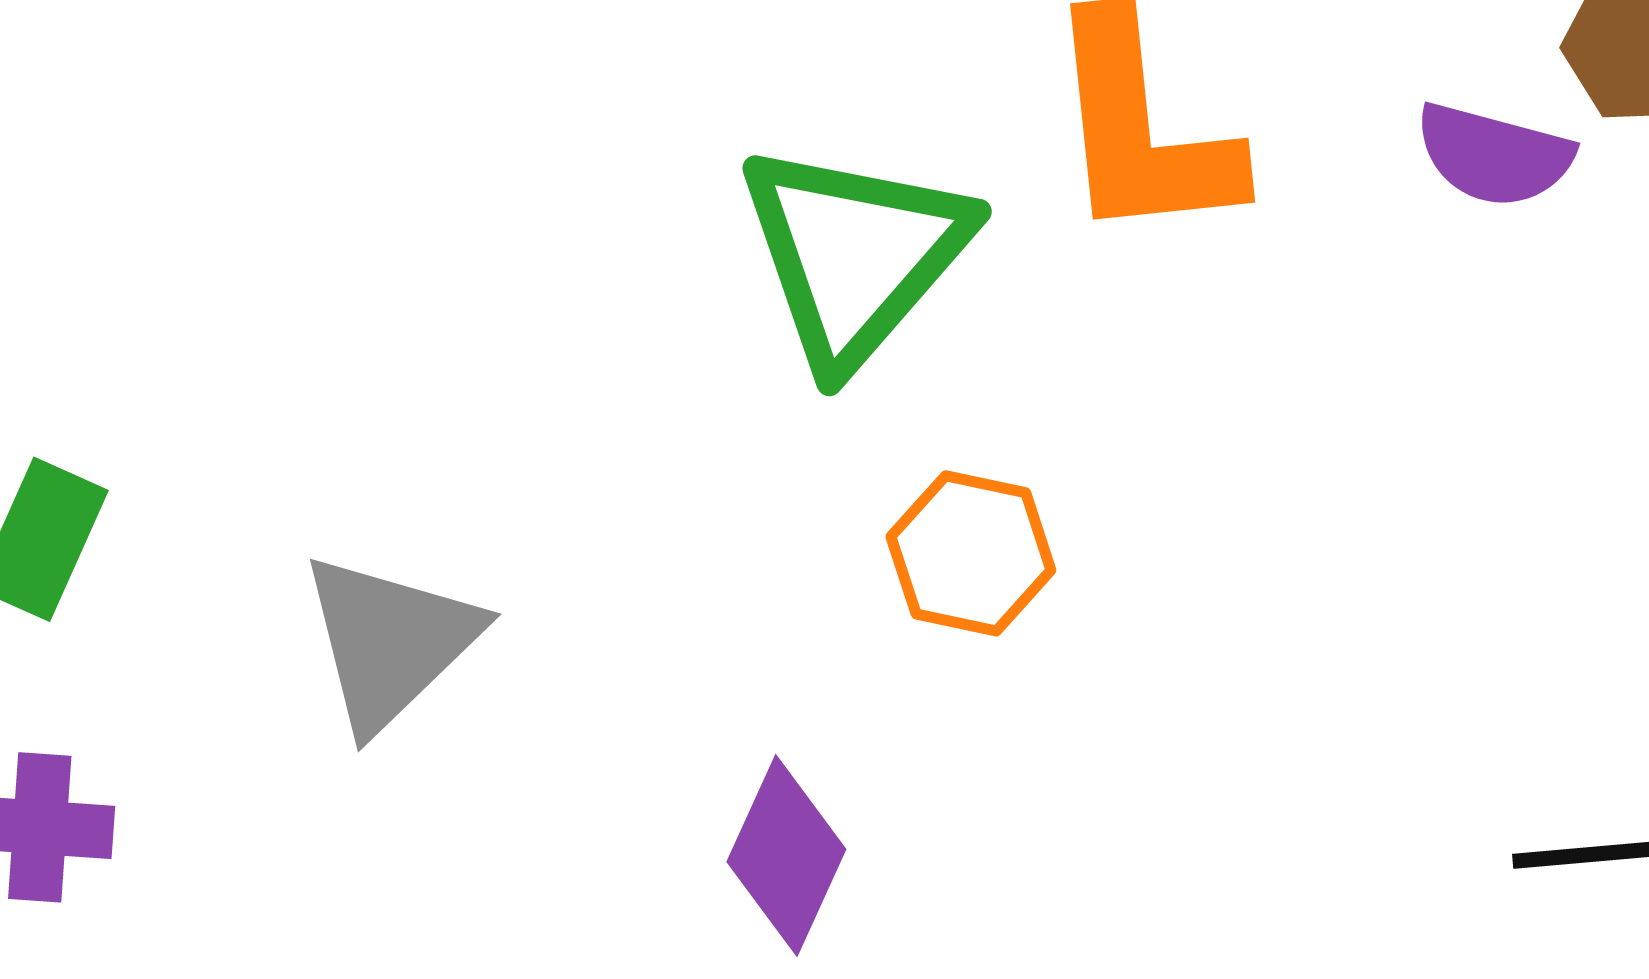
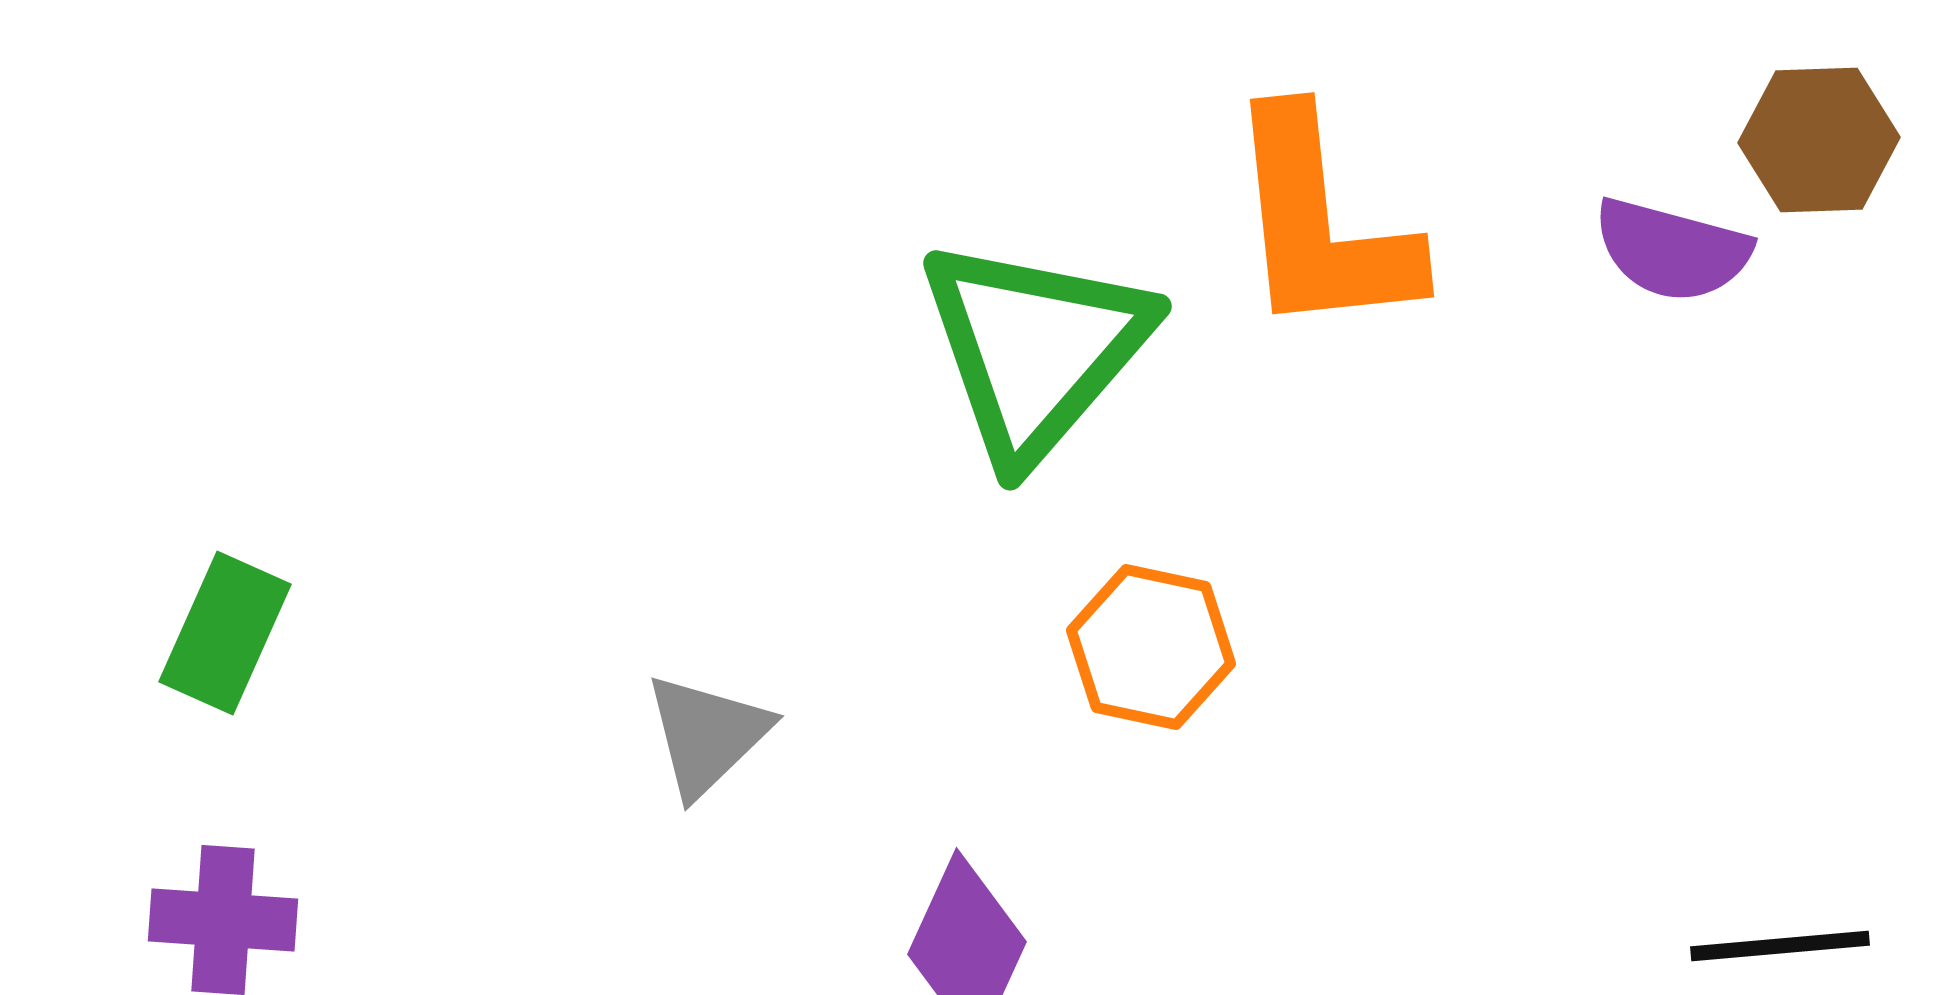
gray triangle: (390, 642) -> (707, 735), moved, size x0.7

